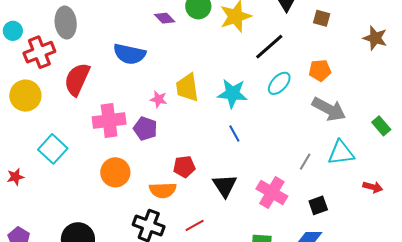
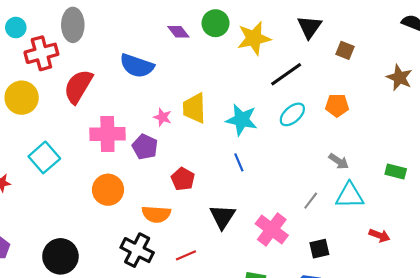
gray arrow: (329, 109) -> (339, 161), moved, size x0.6
green rectangle: (381, 126) -> (396, 172), turned -42
red pentagon: (184, 167) -> (183, 179), moved, turned 30

